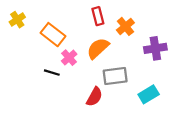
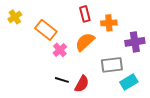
orange cross: (125, 26) -> (109, 23), turned 35
black line: (52, 73) -> (62, 80), moved
gray rectangle: (115, 76) -> (112, 65), moved

